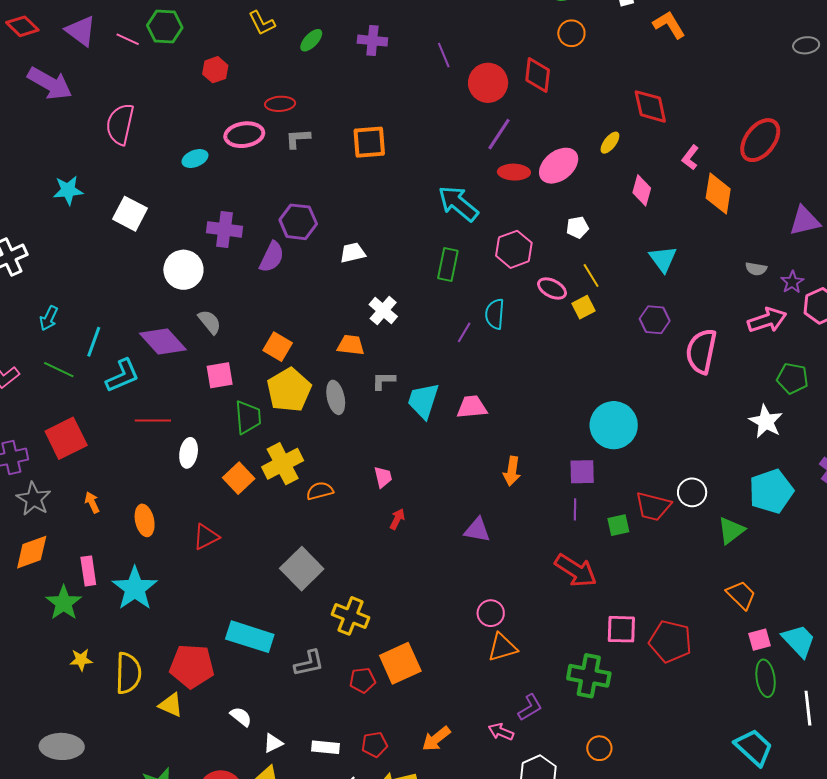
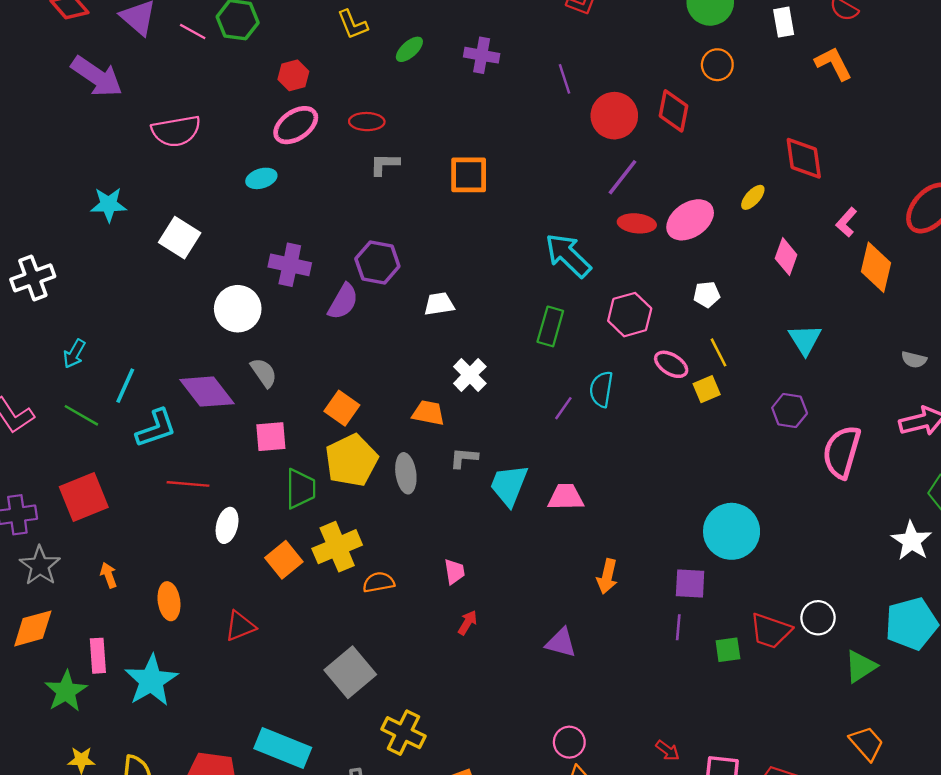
pink semicircle: (120, 124) -> (176, 131), turned -117
pink ellipse: (244, 135) -> (296, 125), moved, turned -30
red arrow: (576, 571) -> (668, 750), moved, size x0.5

